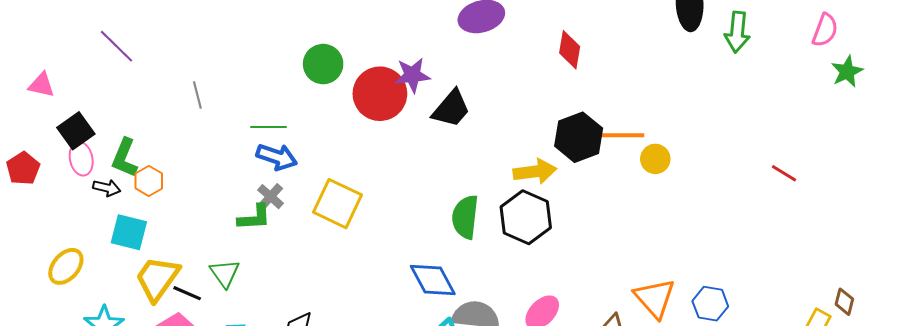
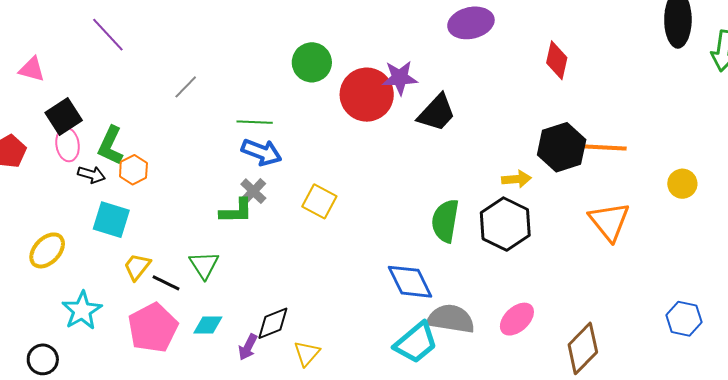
gray line: (197, 95) -> (186, 87), turned 56
yellow circle: (655, 159) -> (682, 184), moved
yellow arrow: (535, 171) -> (516, 179), size x0.7
yellow square: (337, 204) -> (319, 201), size x0.7
yellow trapezoid: (157, 278) -> (137, 267), size x0.6
orange triangle: (655, 298) -> (609, 221), moved

